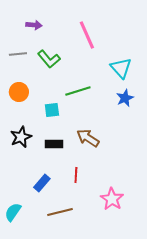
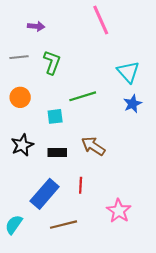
pink line: (87, 35) -> (101, 20), moved
green L-shape: (49, 59) -> (52, 62), turned -120
blue rectangle: (42, 183) -> (45, 194), size x1.6

